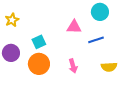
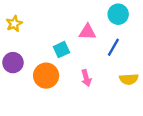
blue line: (96, 40) -> (113, 47), turned -42
cyan square: (39, 42) -> (61, 50), moved

